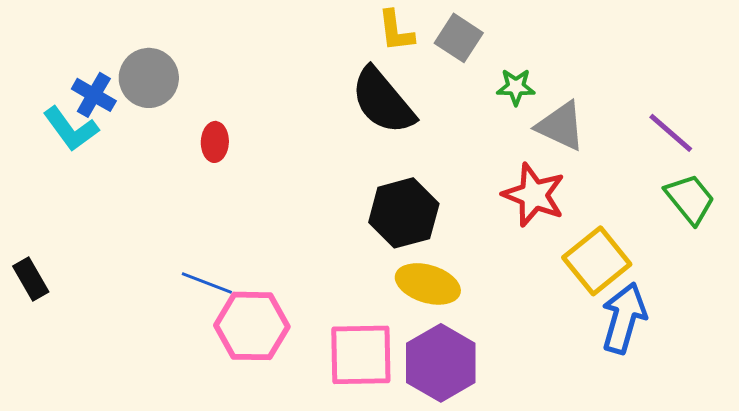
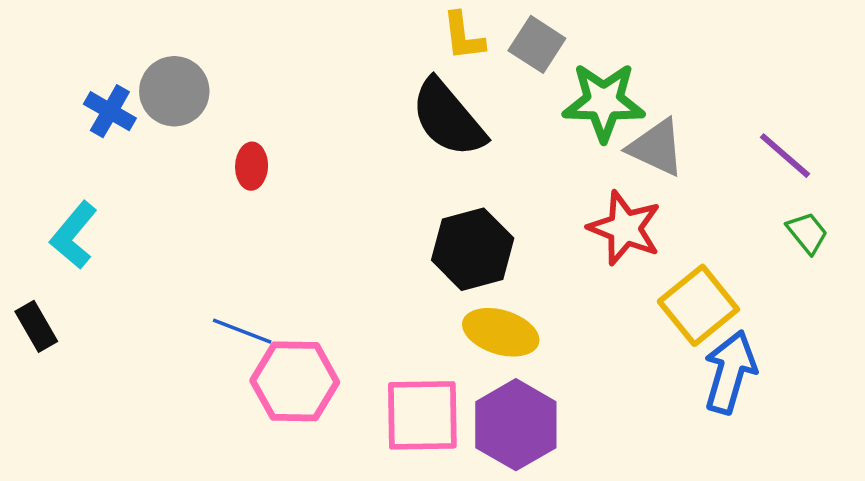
green star: (516, 87) -> (604, 102), size x1.8
cyan L-shape: (71, 129) -> (74, 235), moved, turned 76
green trapezoid: (690, 199) -> (807, 233), size x0.7

